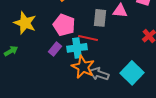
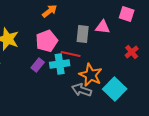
pink pentagon: (64, 25) -> (47, 41), turned 30
orange star: (83, 67) -> (91, 75), moved

